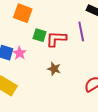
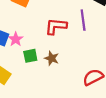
green square: (40, 35) -> (30, 56), moved, turned -32

